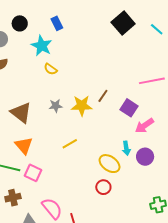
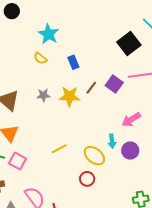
blue rectangle: (57, 23) -> (73, 62), moved
black square: (123, 23) -> (129, 43), moved
cyan star: (42, 46) -> (49, 34), moved
purple square: (129, 108) -> (114, 84), moved
yellow line: (70, 144) -> (59, 149), moved

